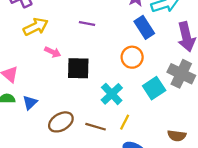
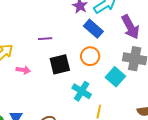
black square: (78, 68) -> (60, 64), moved

